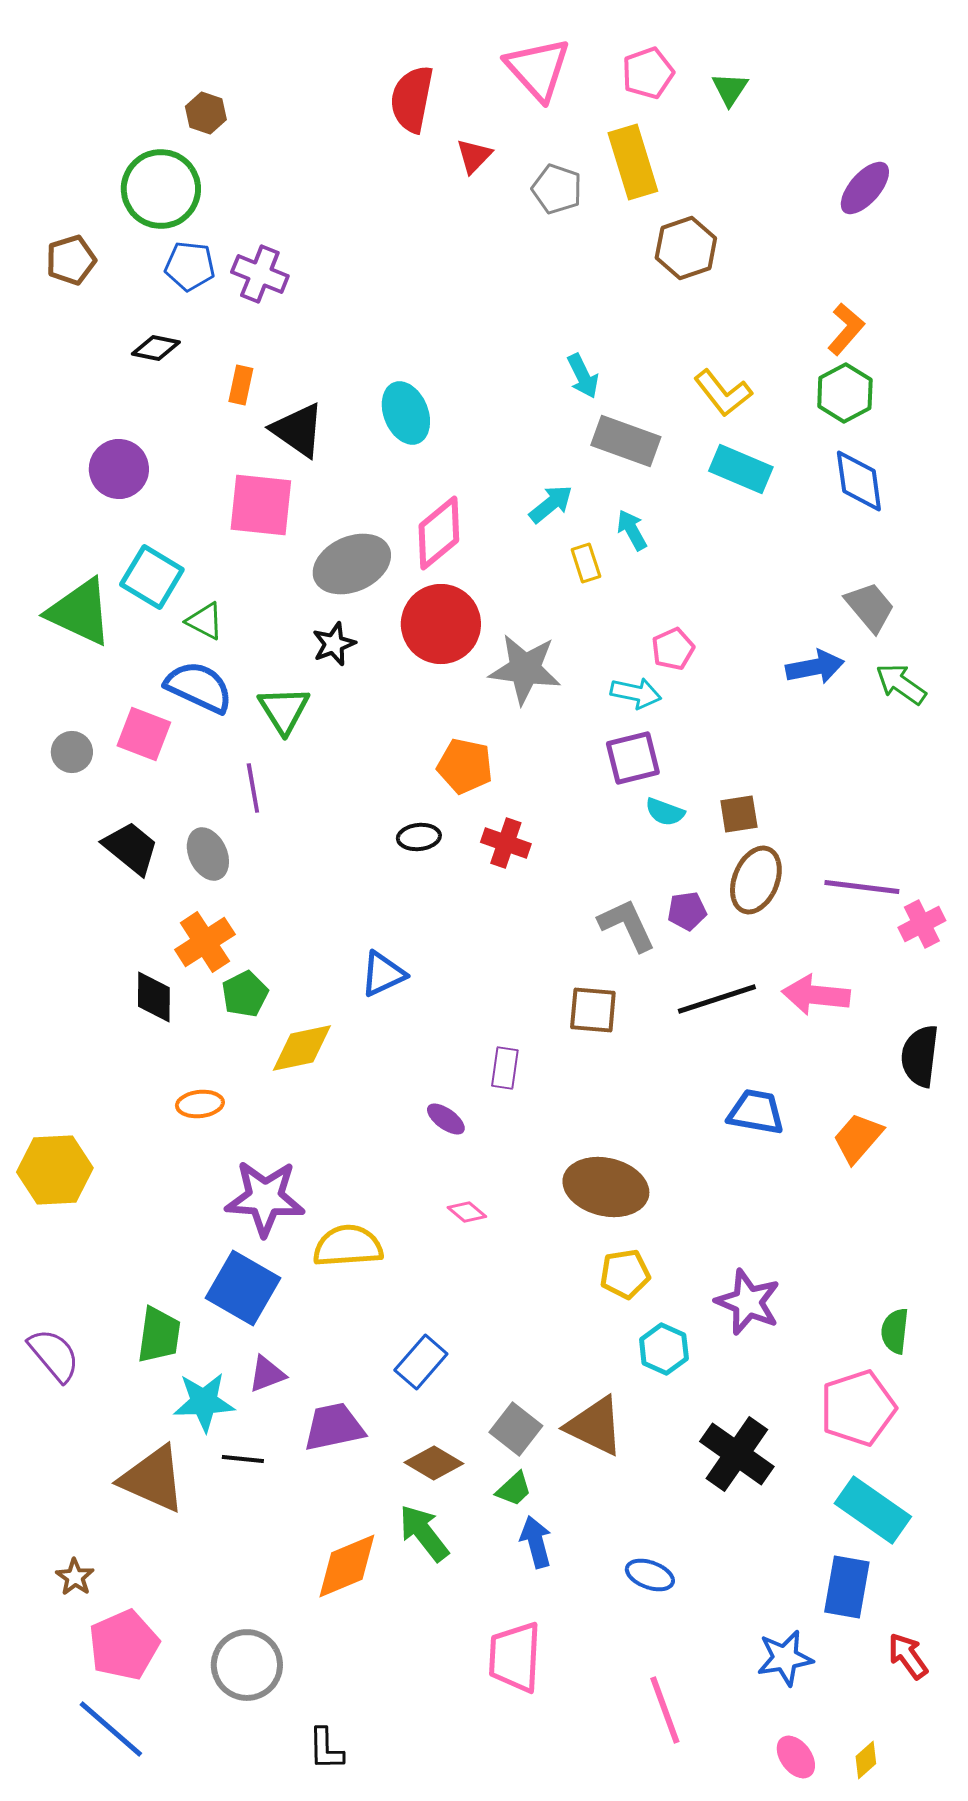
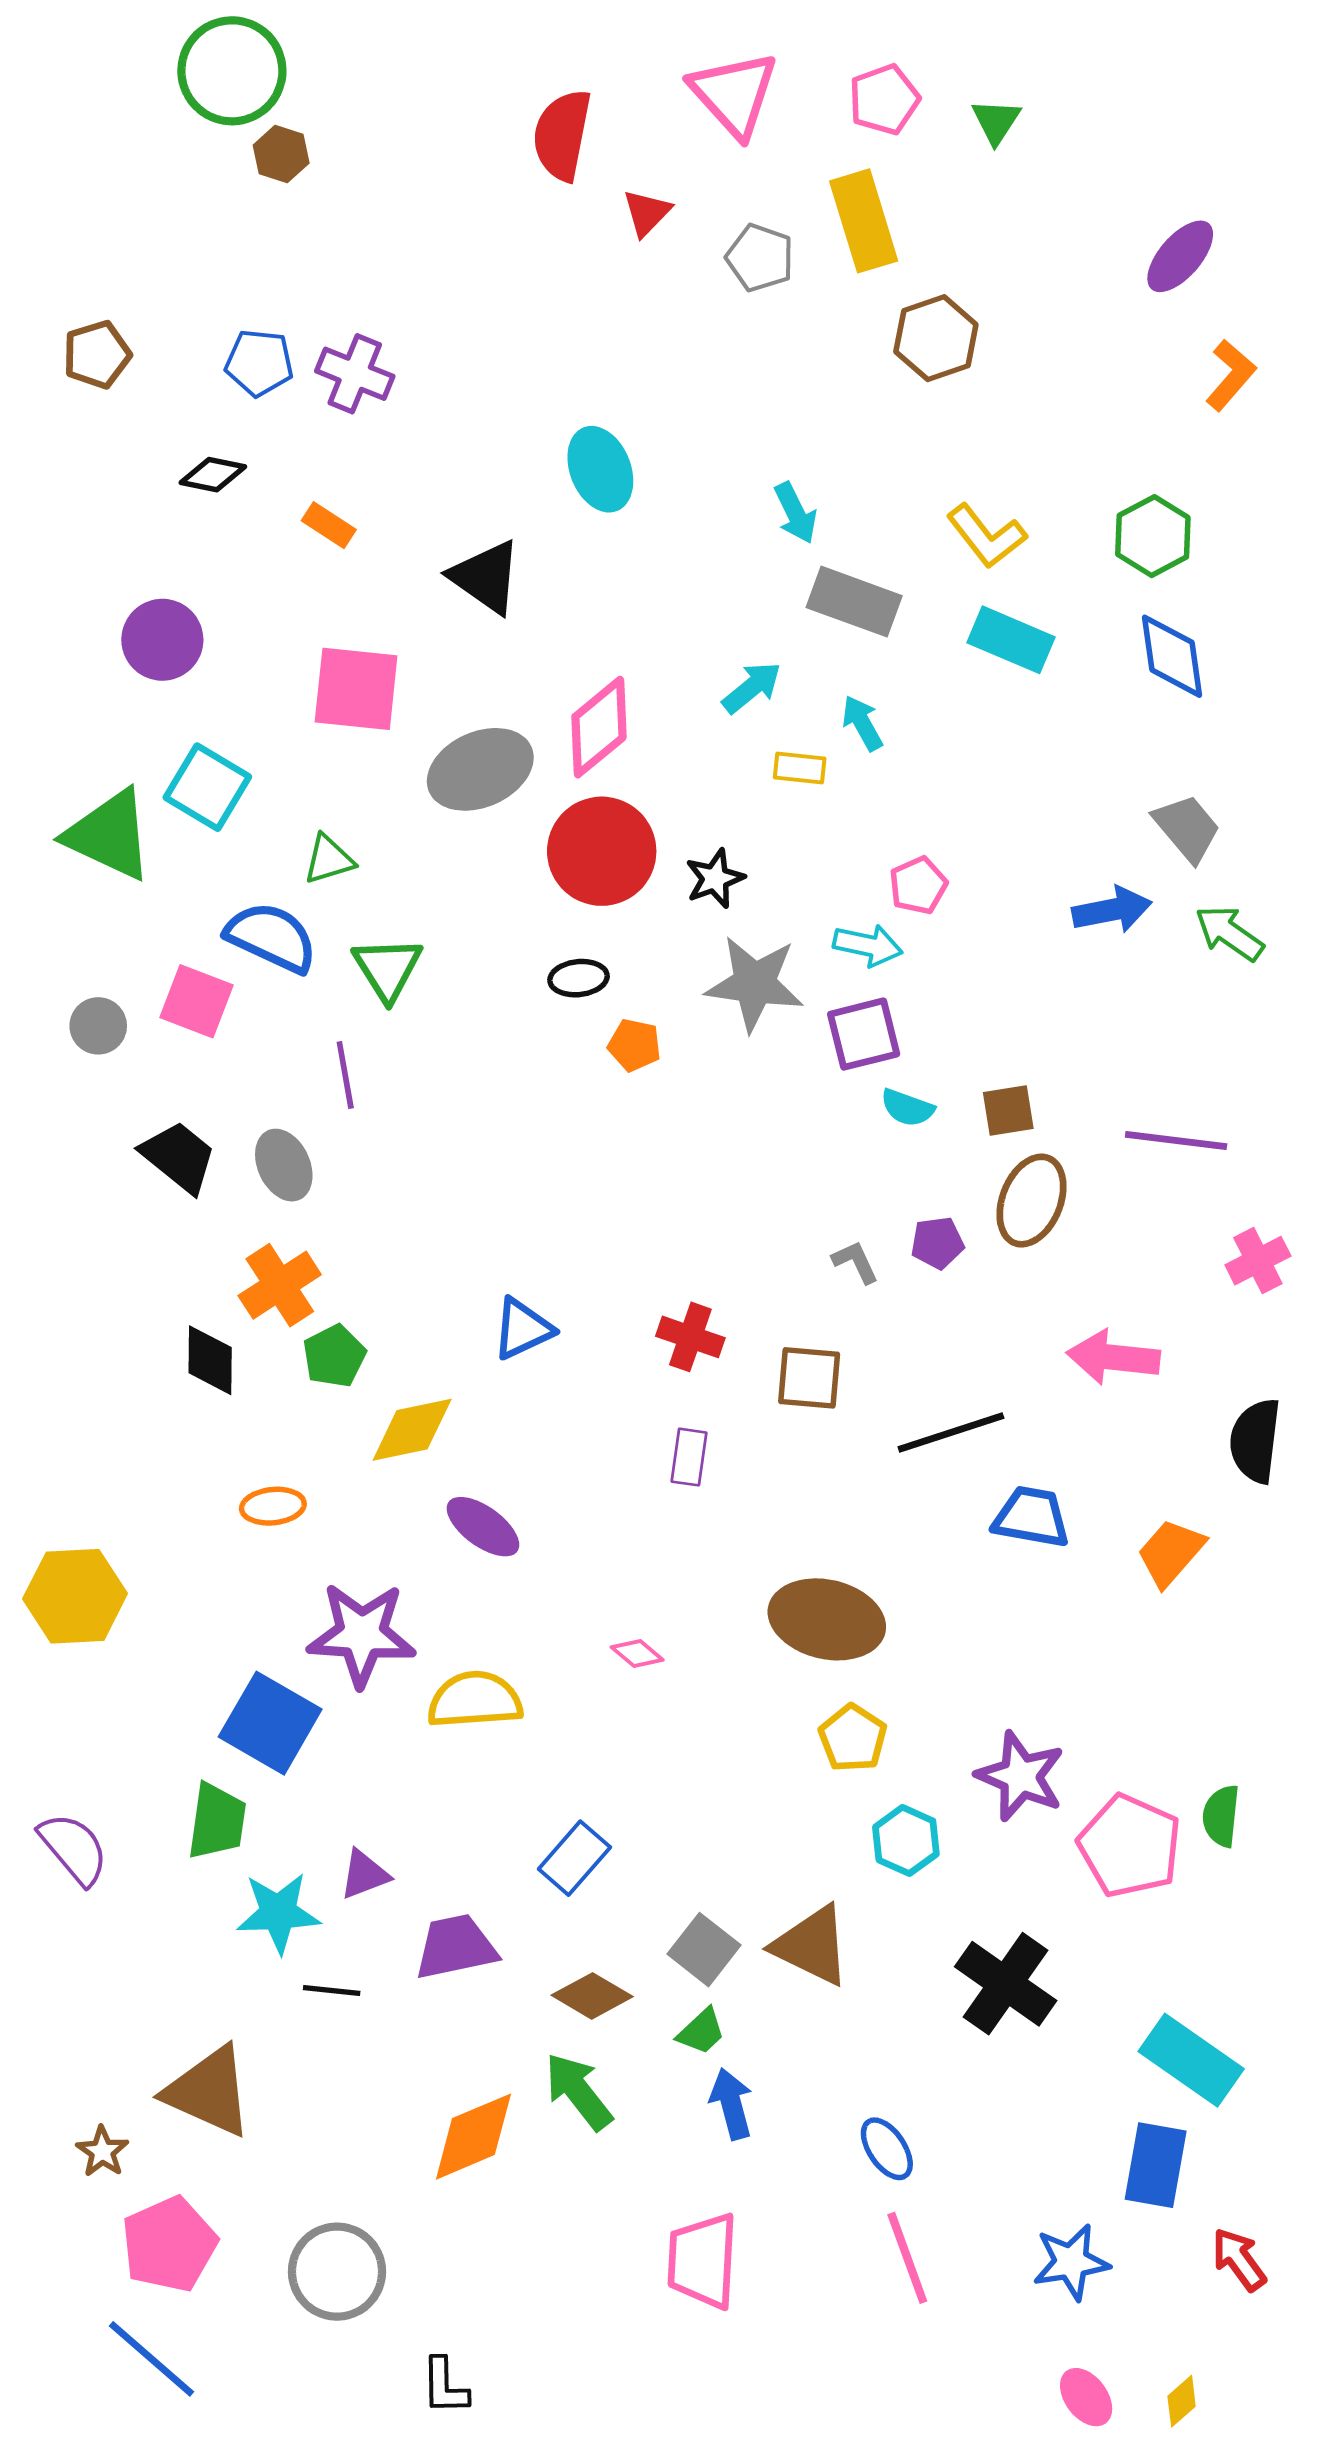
green circle: (161, 189) -> (232, 71), moved
orange L-shape: (846, 329) -> (1231, 375), moved
orange rectangle: (241, 385) -> (329, 525), turned -69
cyan ellipse: (406, 413) -> (600, 469), moved
black triangle: (298, 430) -> (486, 577), moved
yellow rectangle: (586, 563) -> (800, 768), turned -66
green triangle: (205, 621) -> (329, 859), moved, turned -45
black star: (334, 644) -> (715, 879), moved
gray star: (525, 669) -> (755, 984), moved
orange pentagon: (465, 766) -> (634, 1045), size x0.7
black ellipse: (419, 837) -> (578, 978), moved
red cross: (506, 843) -> (690, 1337), moved
purple line: (862, 887) -> (1176, 1140), moved
gray L-shape: (627, 925) -> (855, 1262), size x0.6
black line: (717, 999) -> (951, 1432), moved
purple ellipse: (446, 1119) -> (483, 1527), moved, size x1.4
yellow pentagon: (625, 1274) -> (853, 1738), turned -30
blue square: (243, 1288) -> (270, 1723), moved
pink pentagon: (858, 1408) -> (1130, 1846), moved, turned -30
brown triangle: (153, 1479) -> (209, 2091), moved
blue ellipse: (650, 1575) -> (887, 2149), turned 36
pink line: (665, 1710) -> (907, 2258), moved

